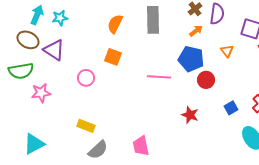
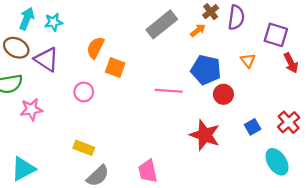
gray rectangle: (153, 20) -> (162, 24), turned 52
orange semicircle: (115, 24) -> (95, 48), moved
orange arrow: (196, 31) -> (198, 30), moved
red star: (190, 115) -> (205, 135), size x1.5

